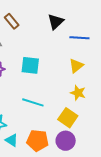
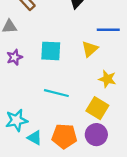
blue line: (79, 38) -> (108, 30), moved
yellow triangle: (76, 66) -> (90, 49), moved

